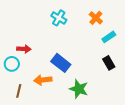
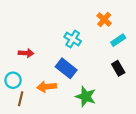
cyan cross: (59, 18) -> (73, 39), moved
cyan circle: (12, 64) -> (13, 80), moved

